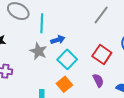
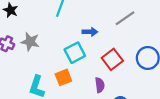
blue arrow: (58, 40) -> (90, 32), moved
gray star: (38, 51) -> (30, 42), moved, turned -30

